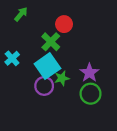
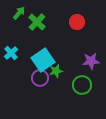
red circle: (64, 24) -> (77, 22), moved
green cross: (51, 42) -> (37, 22), moved
purple star: (89, 73) -> (91, 61), moved, turned 30

